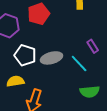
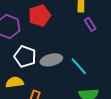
purple rectangle: (93, 46) -> (90, 24), moved

